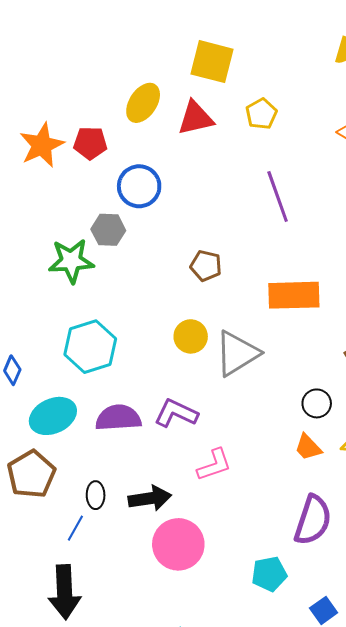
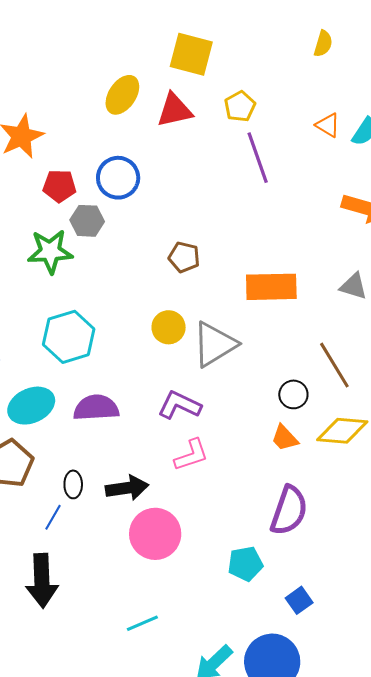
red pentagon: (90, 143) -> (59, 186), moved
purple line: (278, 197) -> (258, 158), moved
purple L-shape: (176, 413) -> (180, 405), moved

